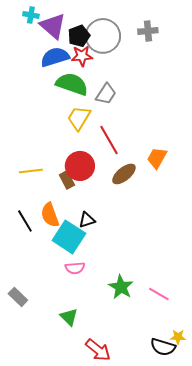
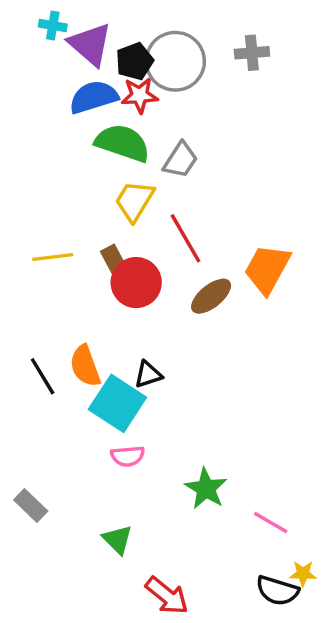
orange trapezoid: (157, 158) -> (267, 269), size x1.4
yellow line: (31, 171) -> (53, 257), moved
brown rectangle: (67, 180) -> (114, 260), moved
pink line: (159, 294) -> (271, 523), moved

